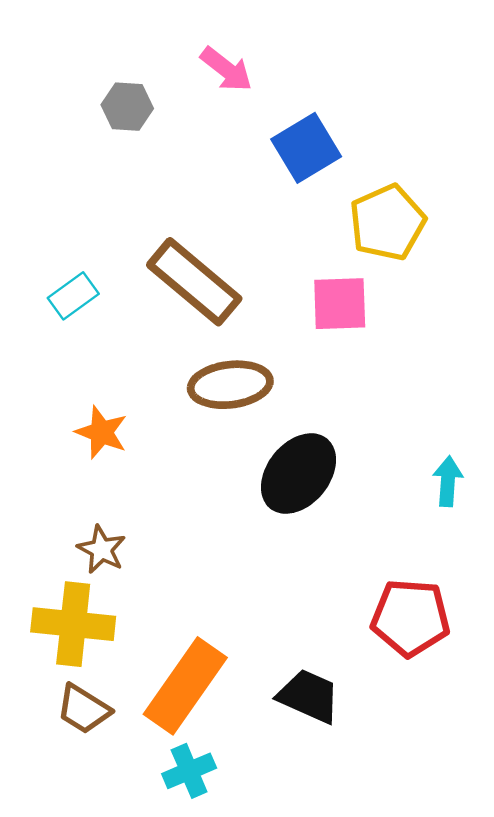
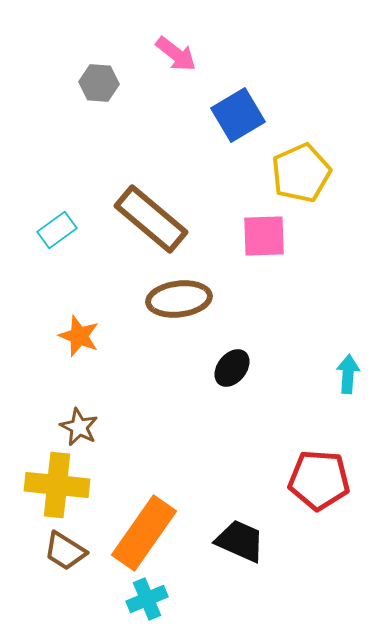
black ellipse: (298, 474) -> (232, 368), size x0.6

